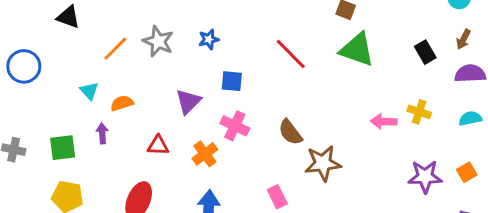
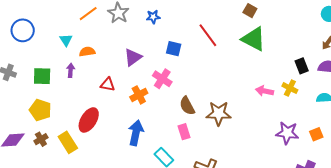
black rectangle: (425, 52) -> (302, 66), moved
blue circle: (24, 66) -> (23, 30), moved
blue square: (232, 81) -> (174, 49), moved
brown semicircle: (290, 132) -> (187, 106), moved

